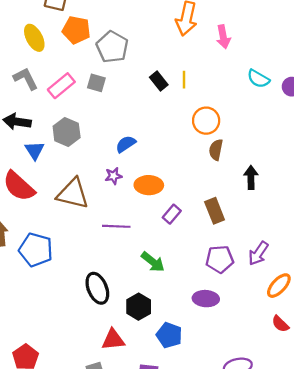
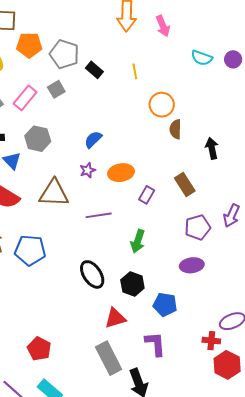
black rectangle: (159, 81) -> (94, 70), moved
gray square: (96, 83) -> (56, 89), turned -36
green arrow: (153, 262) -> (138, 241), turned 80

